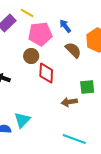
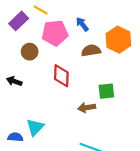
brown semicircle: (73, 50) -> (91, 51), turned -54
brown circle: (31, 56) -> (30, 52), moved

